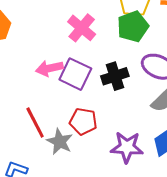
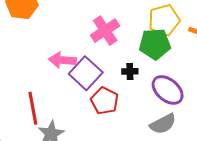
black cross: (115, 76) -> (130, 71), moved, size x0.6
red pentagon: (83, 121) -> (105, 101), moved

